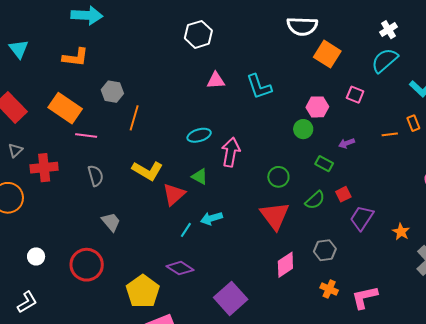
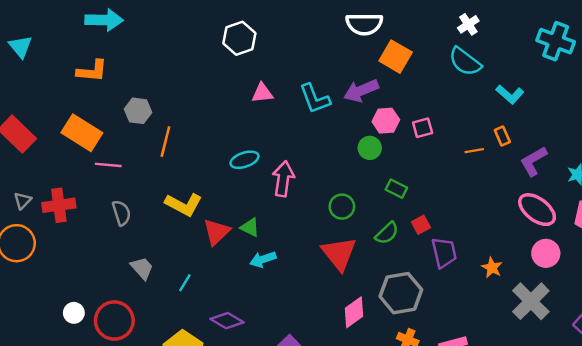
cyan triangle: (19, 49) -> (21, 47), moved
cyan semicircle: (385, 60) -> (465, 62), turned -100
pink square: (355, 95) -> (423, 128), moved, turned -36
purple arrow: (347, 143) -> (361, 91), moved, size x1.8
gray triangle: (15, 150) -> (23, 201), moved
green triangle: (200, 177) -> (250, 227), moved
purple trapezoid: (362, 218) -> (444, 253), turned 136
cyan line: (186, 230) -> (185, 283), moved
gray hexagon: (325, 250) -> (401, 293), size x1.6
white circle: (36, 256) -> (74, 313), moved

